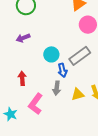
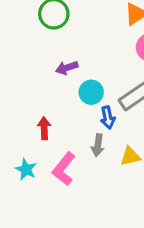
purple arrow: (23, 38) -> (67, 68), moved
cyan star: (11, 114) -> (26, 169), moved

